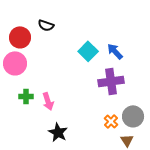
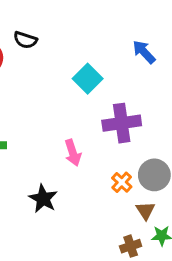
blue arrow: (115, 51) -> (144, 52), moved
pink arrow: (48, 101) -> (73, 153), moved

